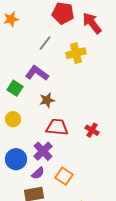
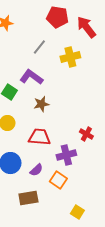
red trapezoid: (57, 127) -> (39, 137), moved
purple cross: (43, 151) -> (66, 155), moved, turned 30
purple semicircle: (38, 173) -> (36, 170), moved

